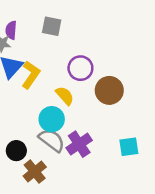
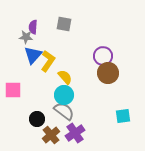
purple circle: (80, 68) -> (103, 56), moved
yellow semicircle: (65, 96) -> (65, 77), moved
purple cross: (79, 144) -> (75, 133), moved

